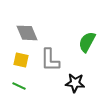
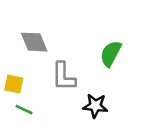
yellow square: (21, 60) -> (14, 84), moved

